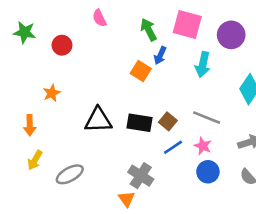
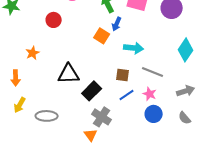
red circle: (62, 45) -> (54, 20), moved
cyan arrow: (203, 65) -> (134, 48), moved, turned -96
brown square: (168, 121) -> (123, 75), turned -32
black rectangle: (139, 123) -> (92, 91), moved, turned -54
gray ellipse: (70, 174) -> (47, 116), turned 30

